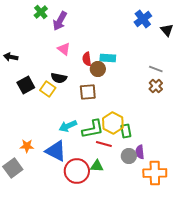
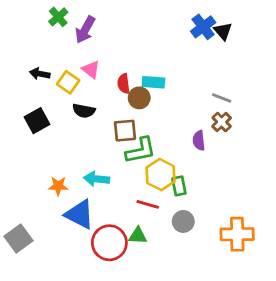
black triangle: (167, 30) -> (223, 31), moved
black arrow: (11, 57) -> (40, 74), moved
yellow square: (48, 89) -> (68, 82), moved
cyan arrow: (68, 126) -> (97, 179), turned 30
green L-shape: (93, 129) -> (141, 150), moved
orange star: (27, 146) -> (58, 186), moved
purple semicircle: (140, 152) -> (199, 140), moved
orange cross: (155, 173) -> (237, 234), moved

